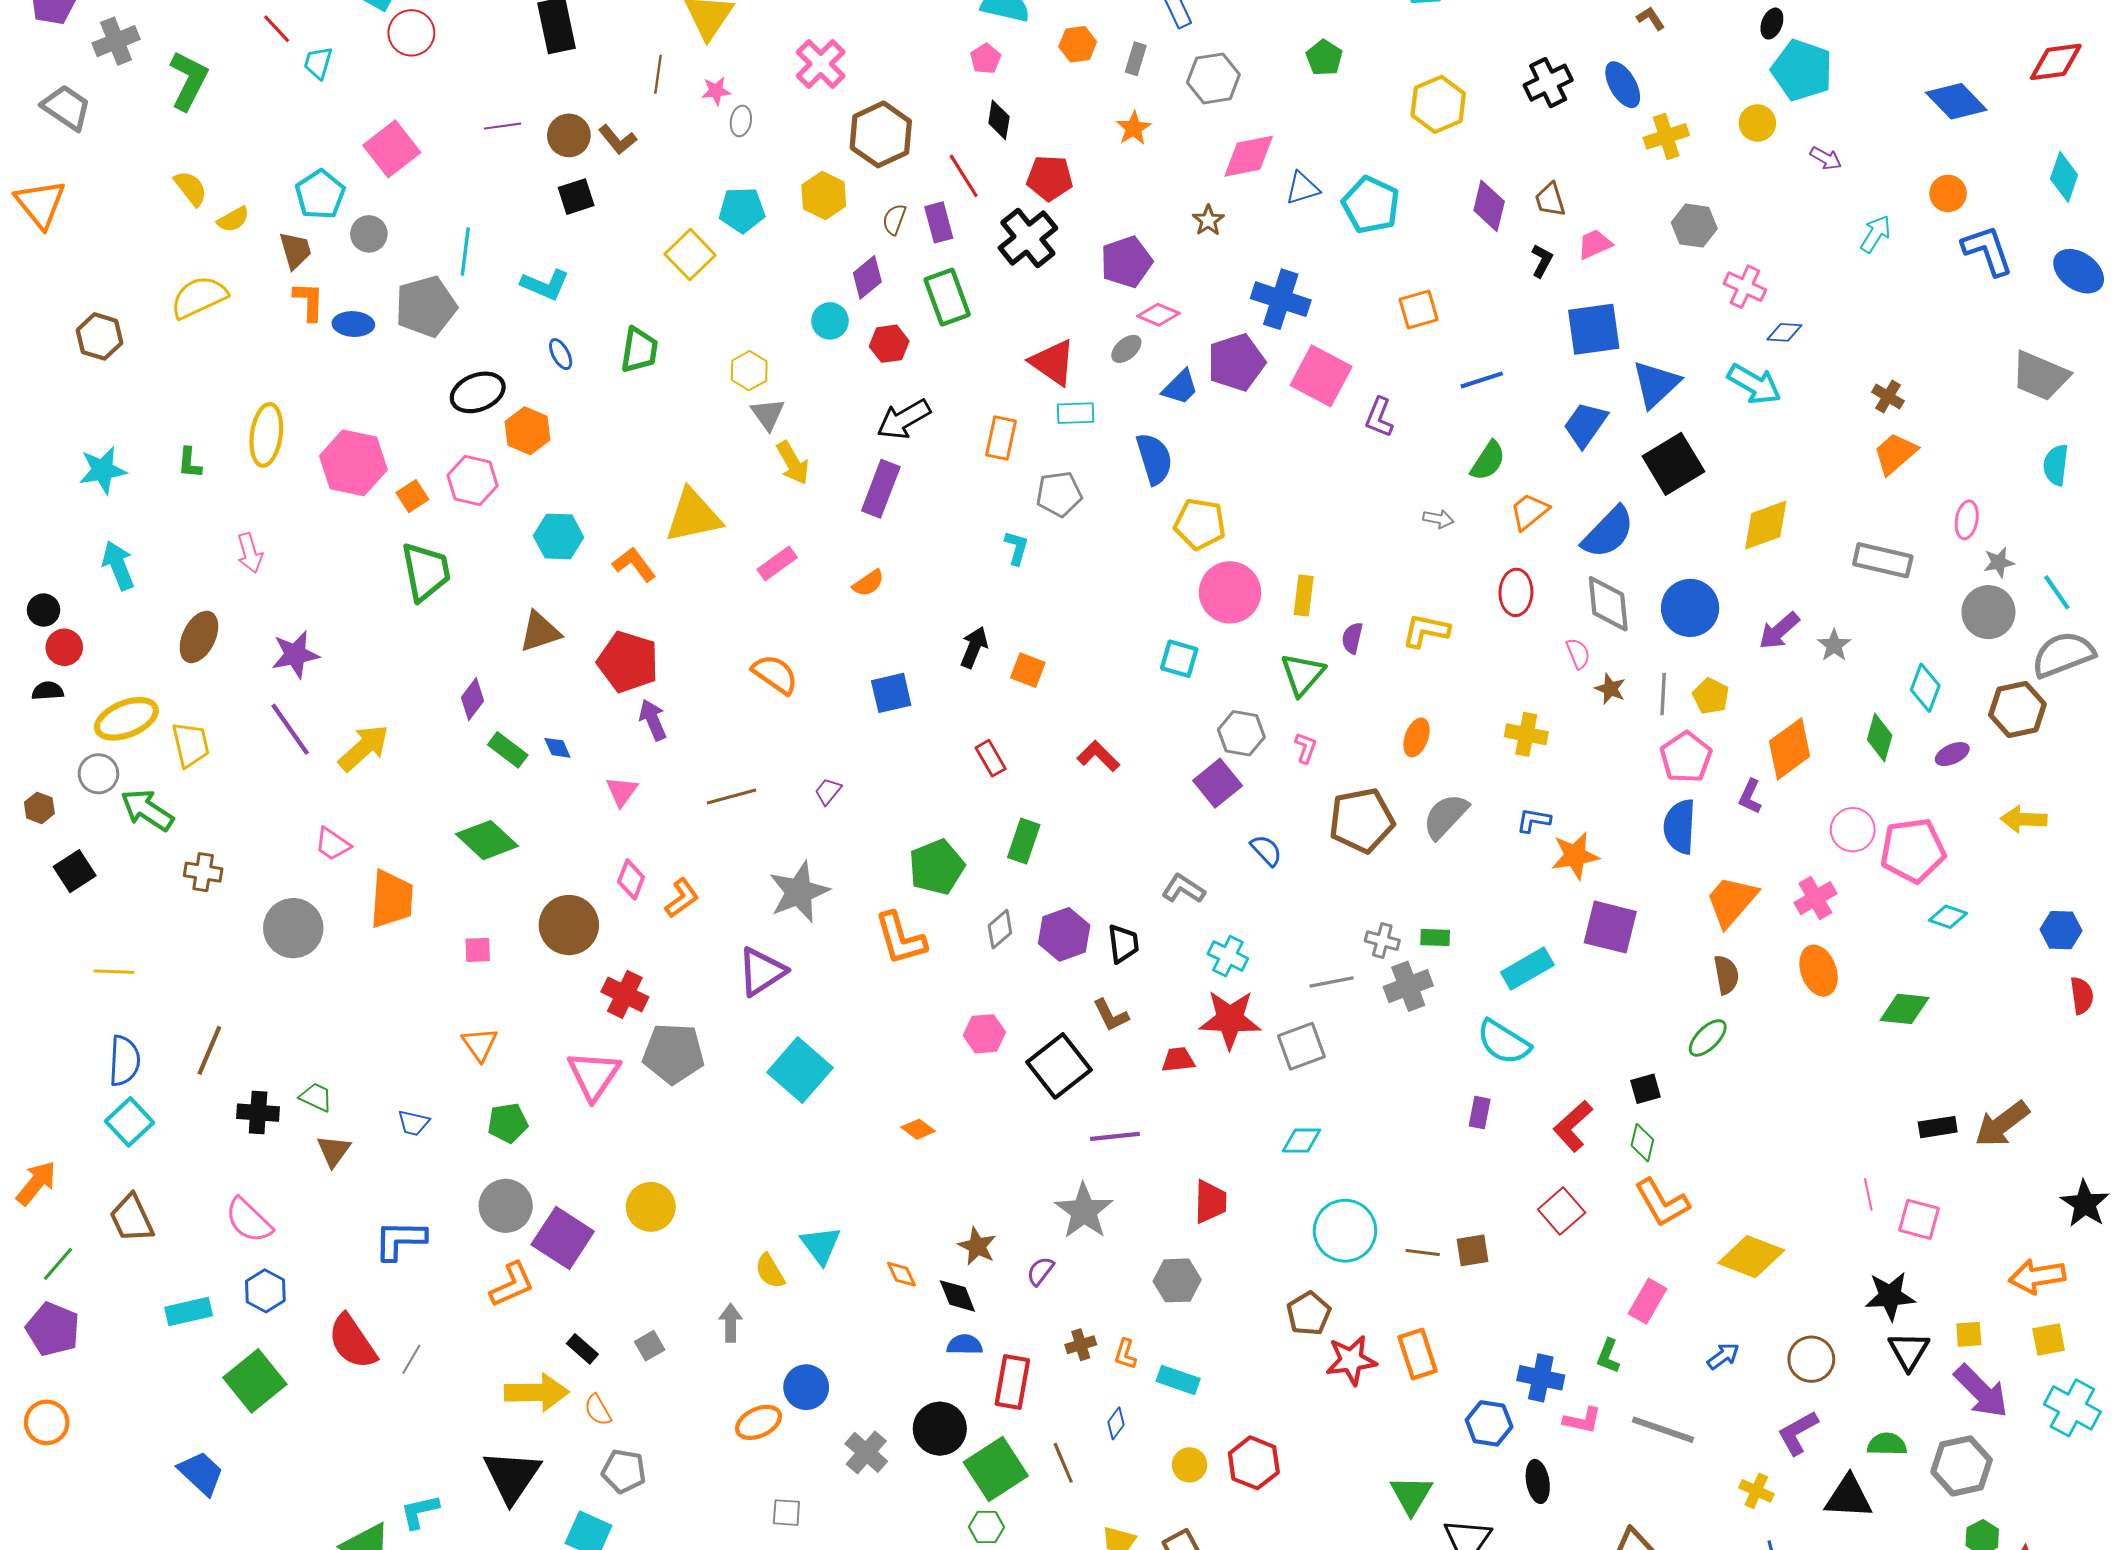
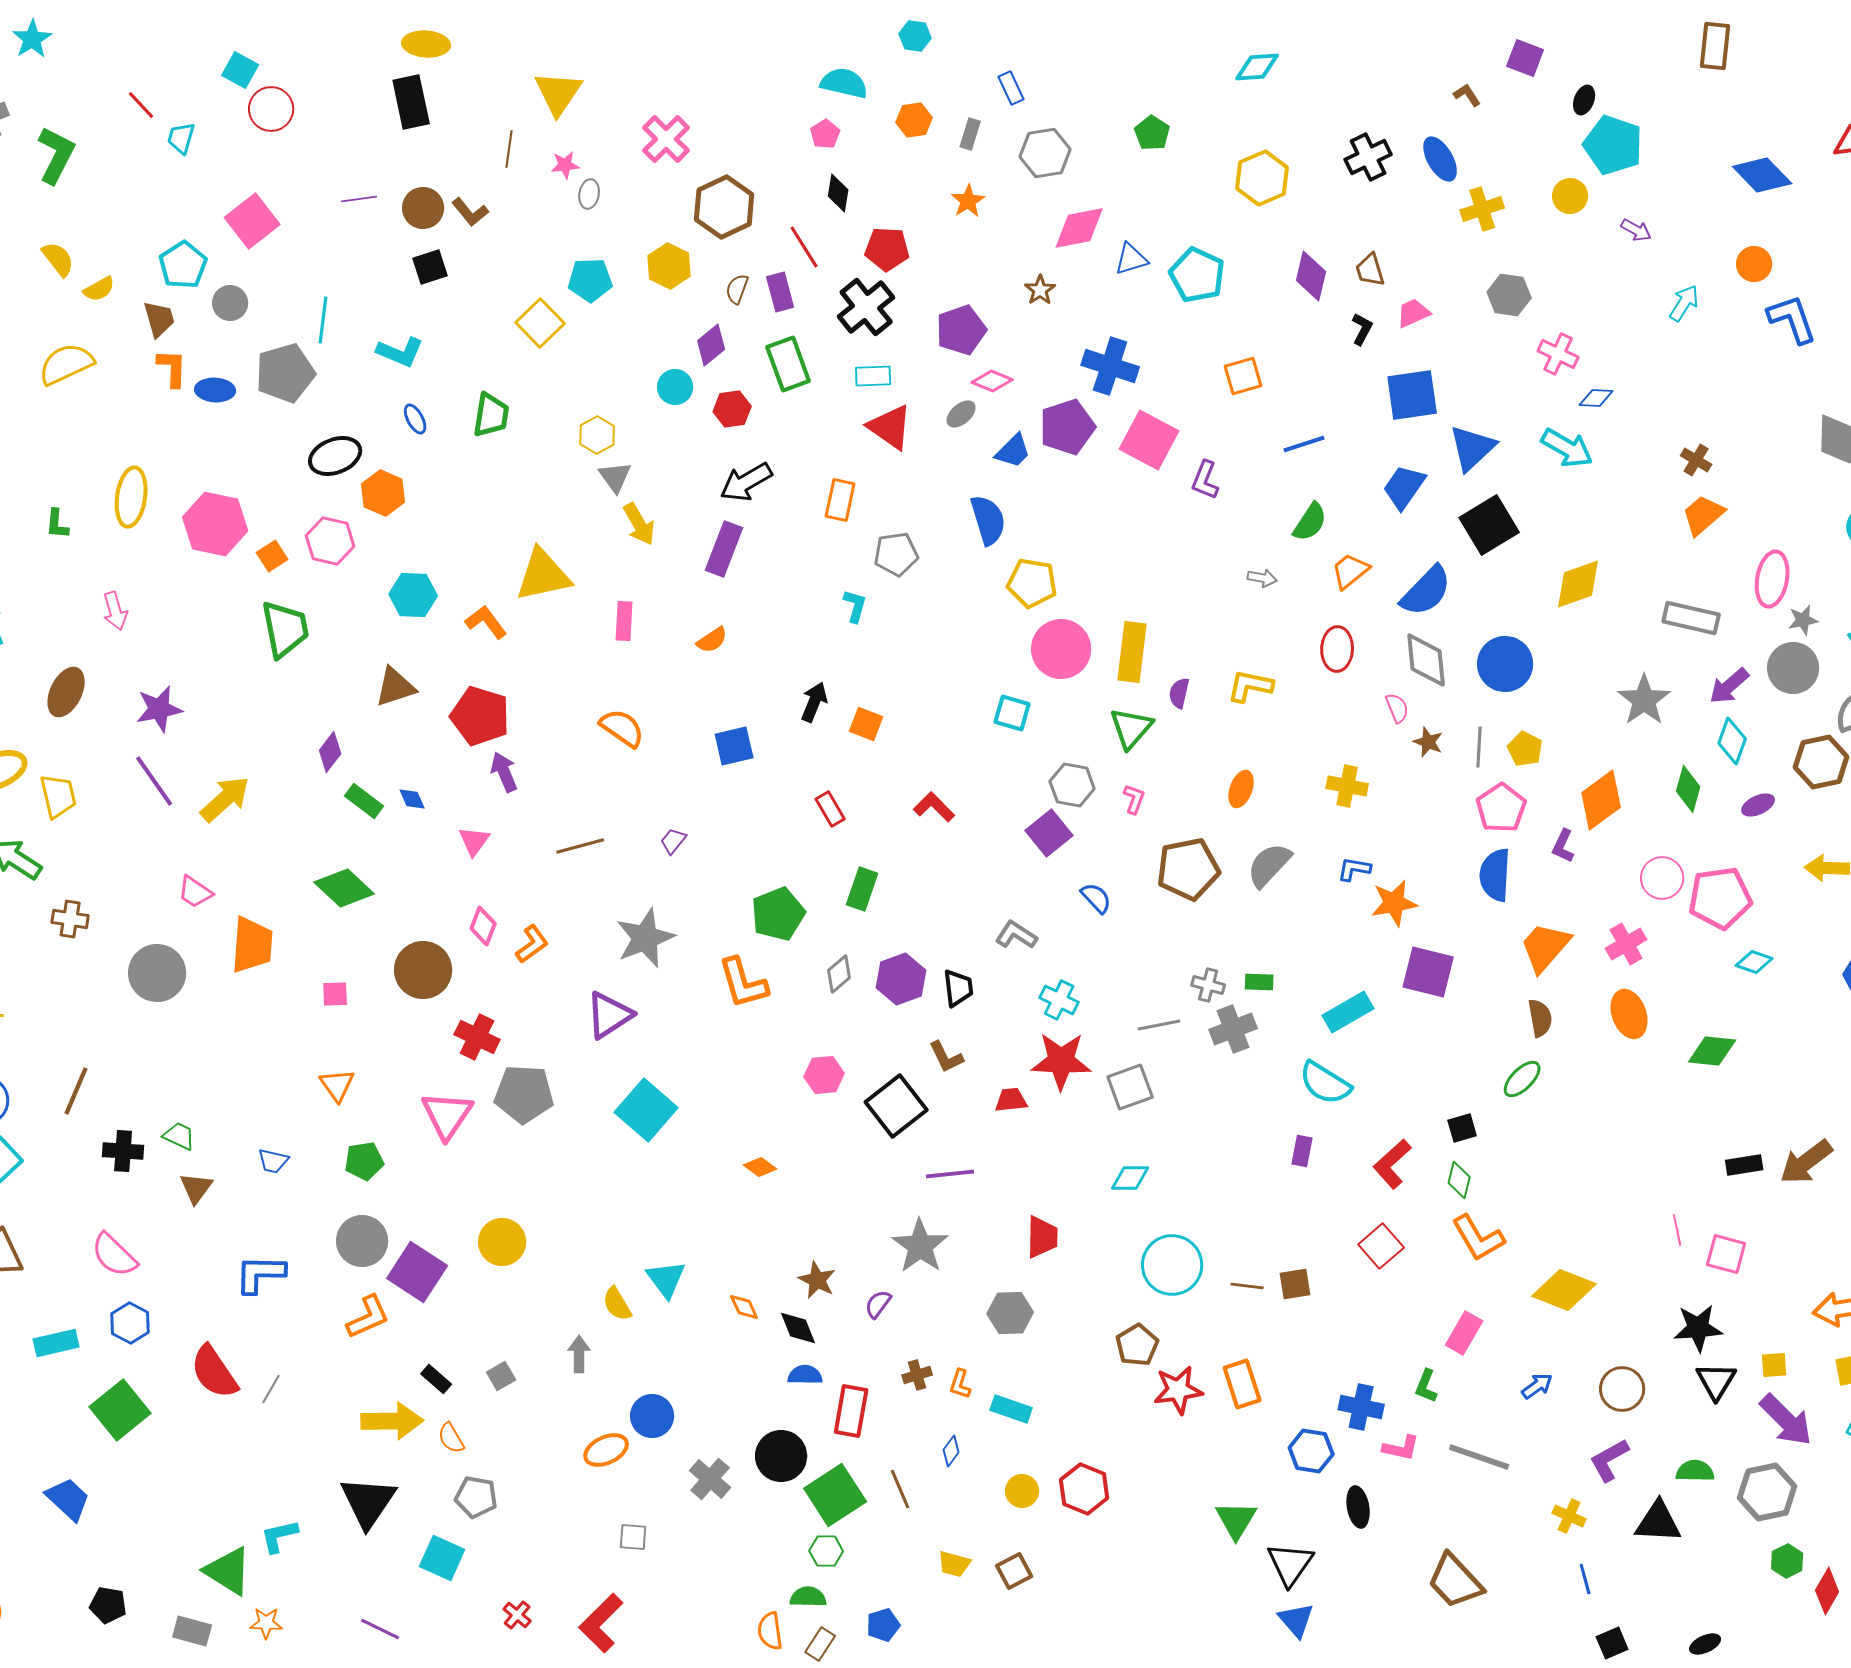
cyan rectangle: (1076, 413) -> (873, 376), moved
pink ellipse: (1967, 520) -> (1772, 579), size x1.5
pink rectangle: (777, 563) -> (624, 621), turned -51
yellow rectangle: (1304, 596) -> (1132, 652), size x1.5
purple arrow: (1779, 631) -> (1729, 686), moved
gray star: (1834, 645) -> (1644, 700), size x1.6

